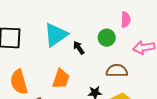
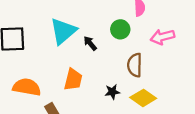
brown semicircle: (117, 71) -> (135, 65), turned -85
orange semicircle: (19, 82) -> (27, 87), turned 120

